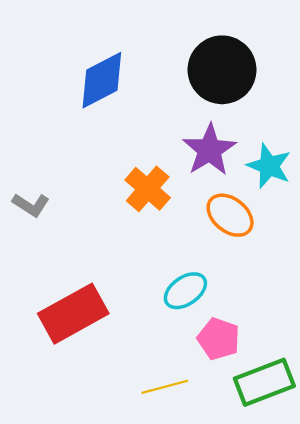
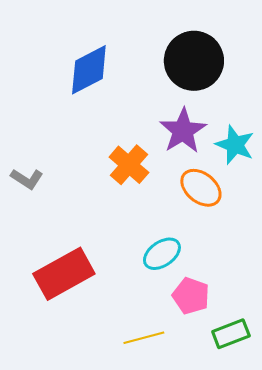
green rectangle: (264, 382) -> (231, 334), size x0.7

